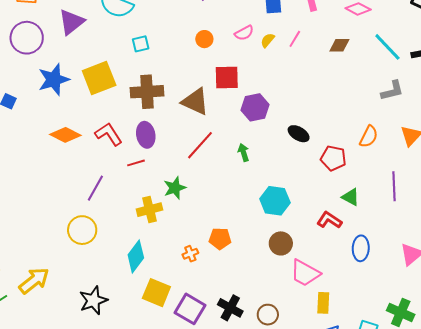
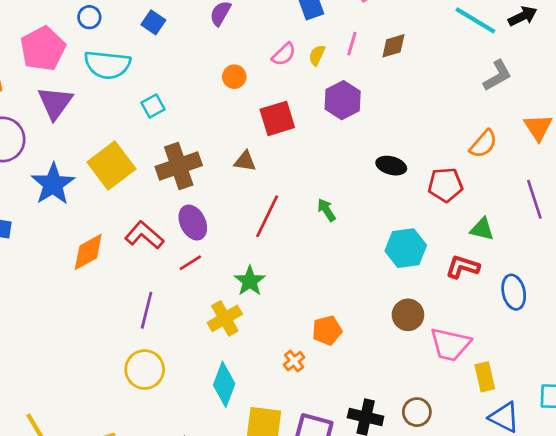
brown diamond: (339, 45) -> (393, 46), moved
brown triangle: (195, 101) -> (245, 161), size x0.6
purple hexagon: (255, 107) -> (343, 100), moved
orange diamond: (65, 135) -> (88, 252), turned -40
orange semicircle: (369, 137) -> (483, 144), turned 30
cyan hexagon: (275, 201) -> (406, 248), moved

